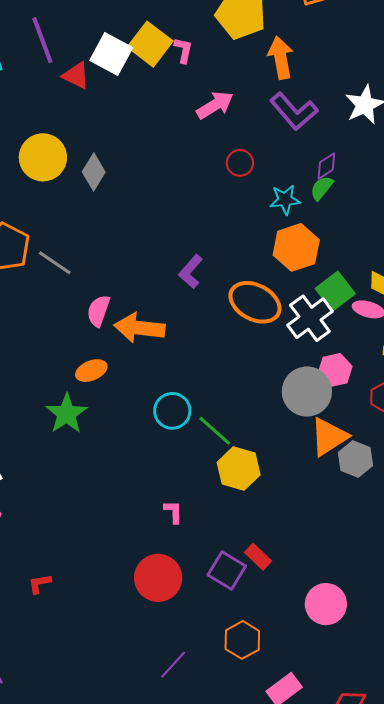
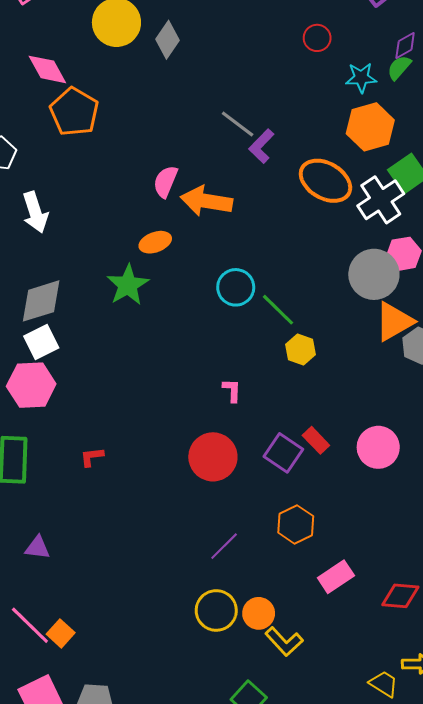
gray line: (55, 263) -> (238, 124), moved
yellow hexagon: (239, 469) -> (301, 350), size x0.7
pink circle: (326, 604) -> (378, 447), moved

